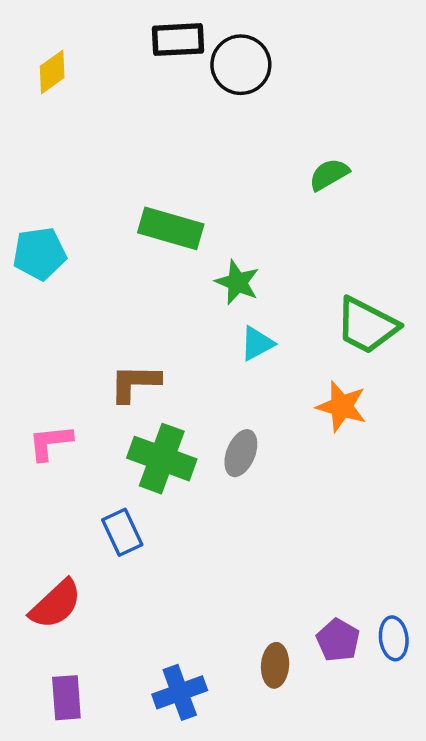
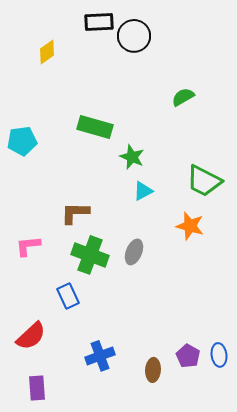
yellow diamond: (52, 72) -> (47, 52), moved
blue cross: (180, 692) -> (100, 356), moved

